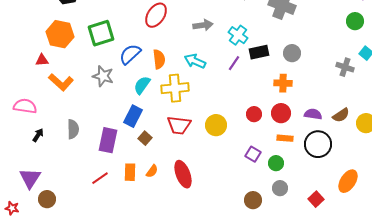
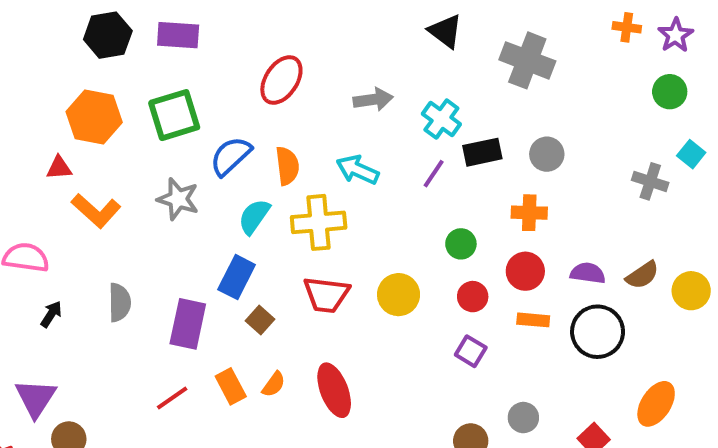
red circle: (254, 114) -> (473, 297), moved
green circle: (276, 163) -> (461, 244), moved
orange rectangle: (130, 172) -> (231, 386), turned -30

